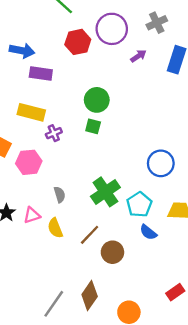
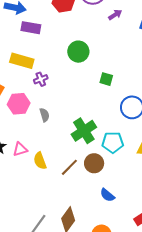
green square: (93, 126) -> (106, 79), moved
gray semicircle: (60, 195) -> (44, 115), moved
cyan pentagon: (139, 205) -> (113, 142), turned 30
blue semicircle: (148, 232) -> (107, 195), moved
brown circle: (112, 252) -> (94, 163), moved

